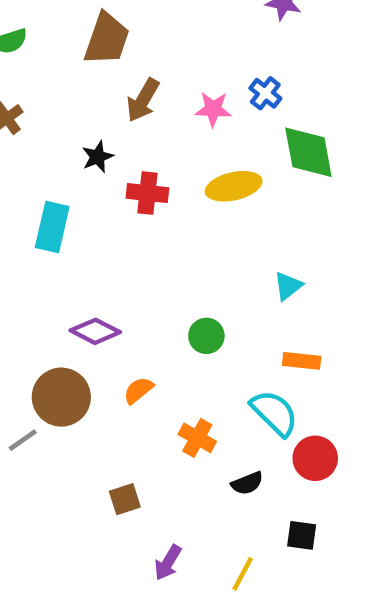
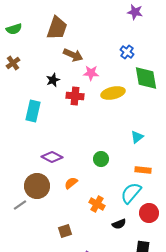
brown arrow: (143, 100) -> (73, 55), turned -96
pink star: (213, 109) -> (91, 73), moved
cyan semicircle: (274, 413) -> (131, 193), turned -95

